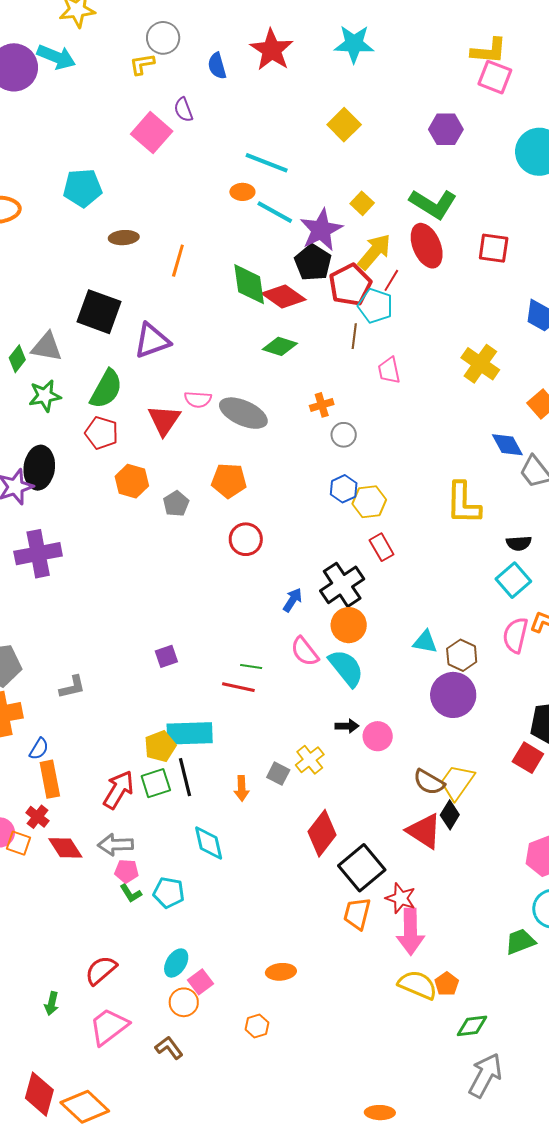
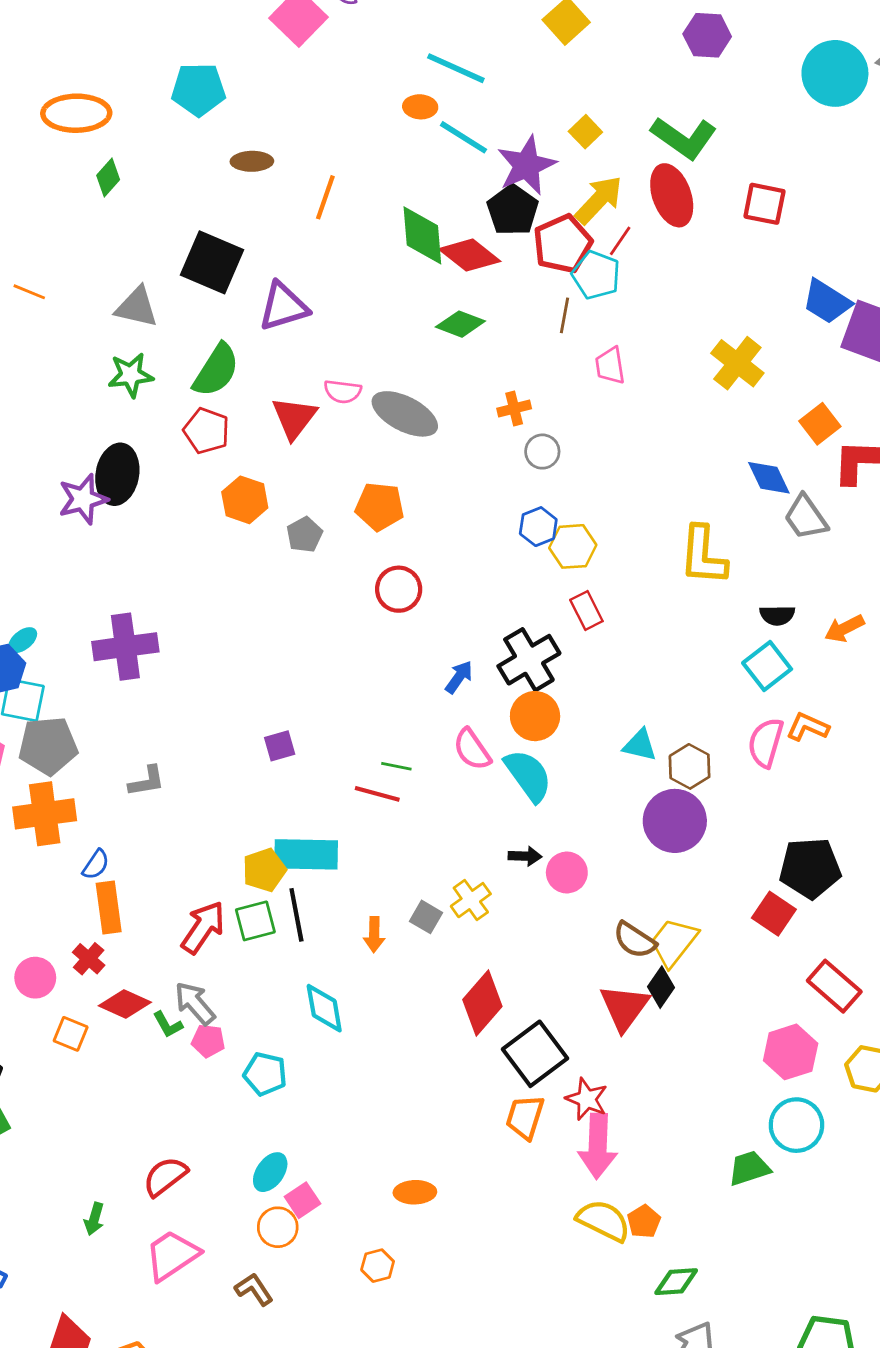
green diamond: (17, 359) -> (108, 178), moved
purple cross: (38, 554) -> (125, 647), moved
red triangle: (424, 831) -> (624, 1008), turned 30
orange square: (18, 843) -> (71, 1034), moved
gray arrow: (115, 845) -> (195, 1003), turned 48
red diamond: (65, 848) -> (125, 1004), turned -36
green L-shape: (131, 893) -> (168, 1025), moved

